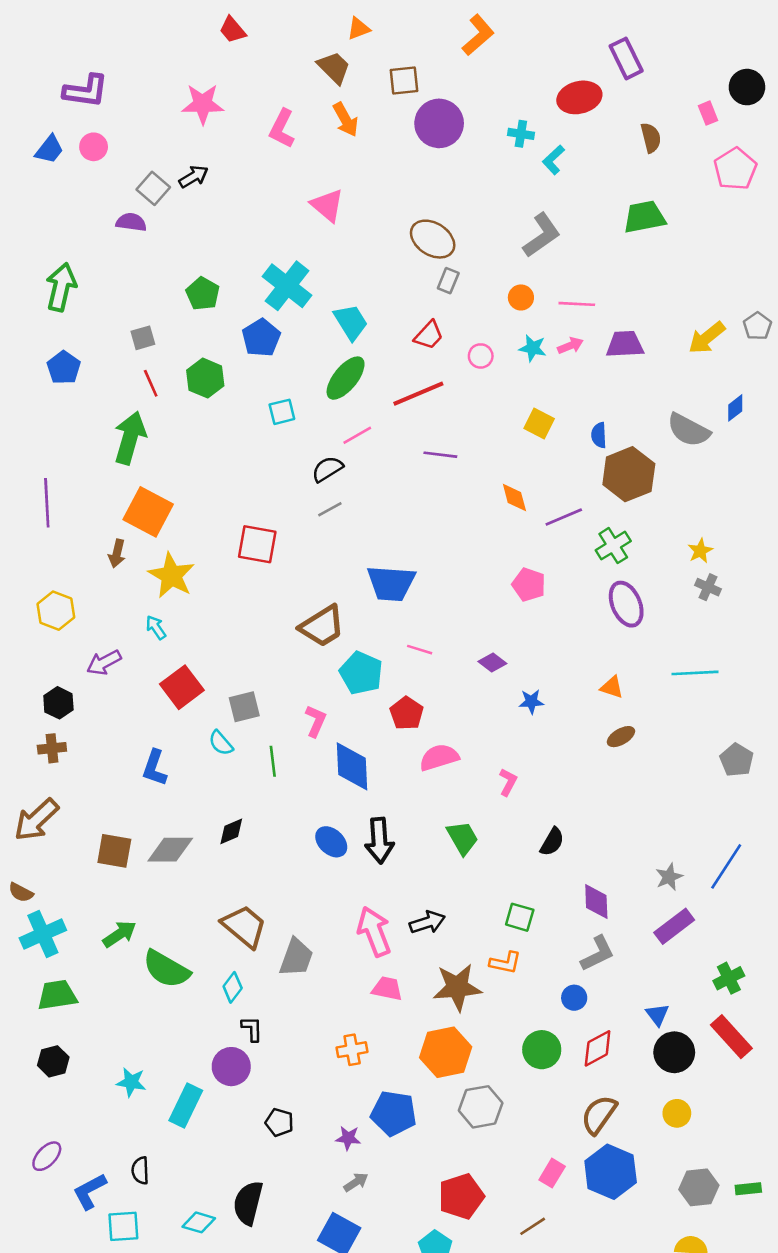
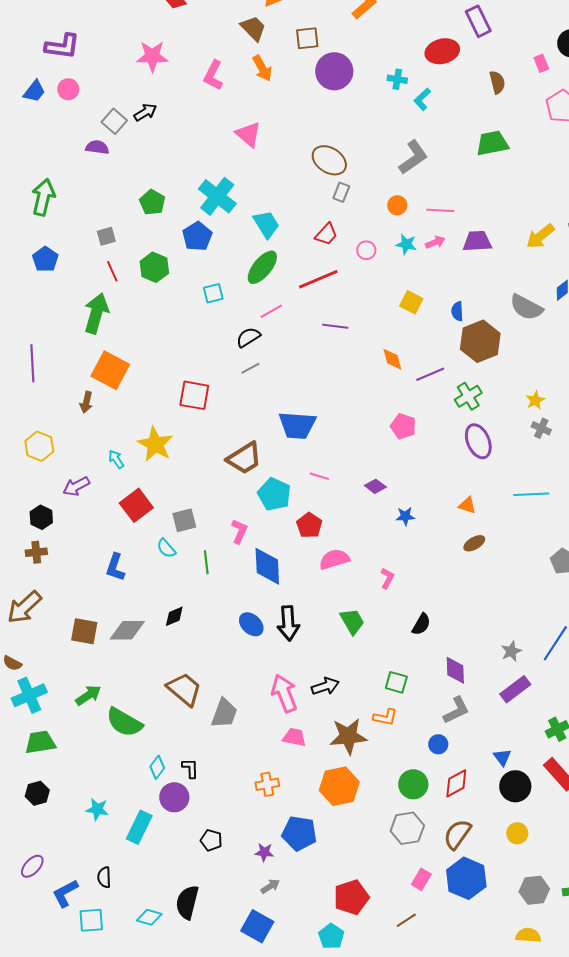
yellow star: (171, 575) -> (155, 444), moved
cyan diamond: (233, 987) -> (157, 767), moved
gray hexagon: (481, 1107) -> (407, 828), moved

